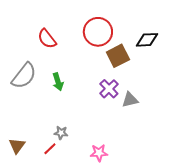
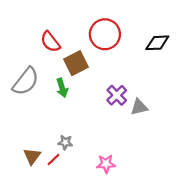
brown square: (118, 56) -> (76, 63), moved
brown triangle: (17, 146) -> (32, 156), moved

